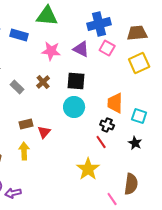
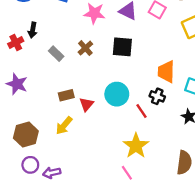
cyan circle: (74, 107) -> (117, 94), moved
red line: (101, 142) -> (142, 111), moved
yellow arrow: (24, 151) -> (64, 126), turned -138
pink line: (112, 199) -> (127, 173), moved

